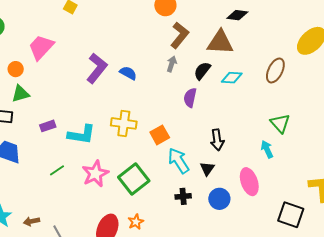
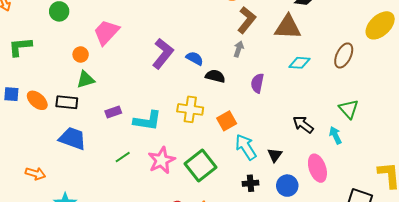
black semicircle: (202, 71) -> (215, 76), moved, turned 66
black arrow: (217, 140) -> (303, 124), moved, turned 135

